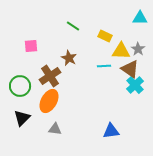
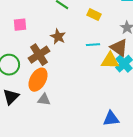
yellow triangle: (121, 51) -> (110, 61), moved
gray triangle: (55, 129) -> (44, 100), moved
blue triangle: (111, 131) -> (111, 119), moved

